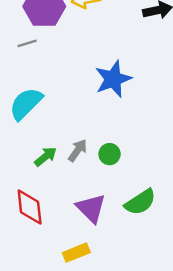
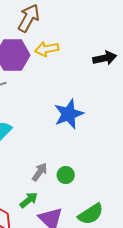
green arrow: (46, 157) -> (29, 200), moved

